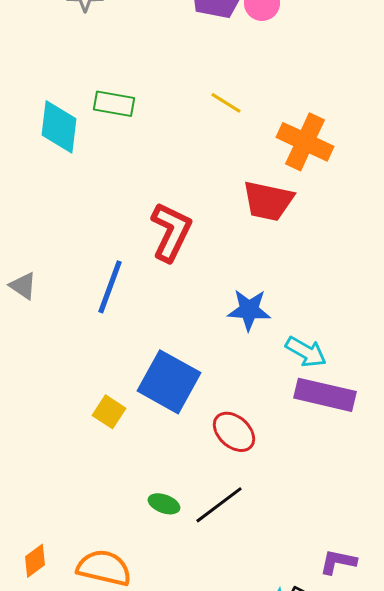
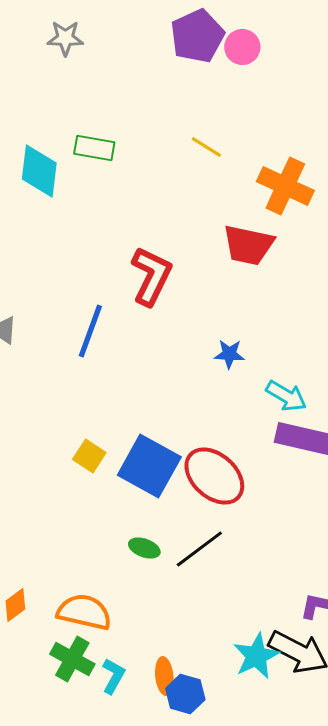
blue star: (249, 310) -> (229, 354), size x0.7
blue square: (169, 382) -> (149, 466), moved
red ellipse: (234, 432) -> (214, 476), size x1.4

